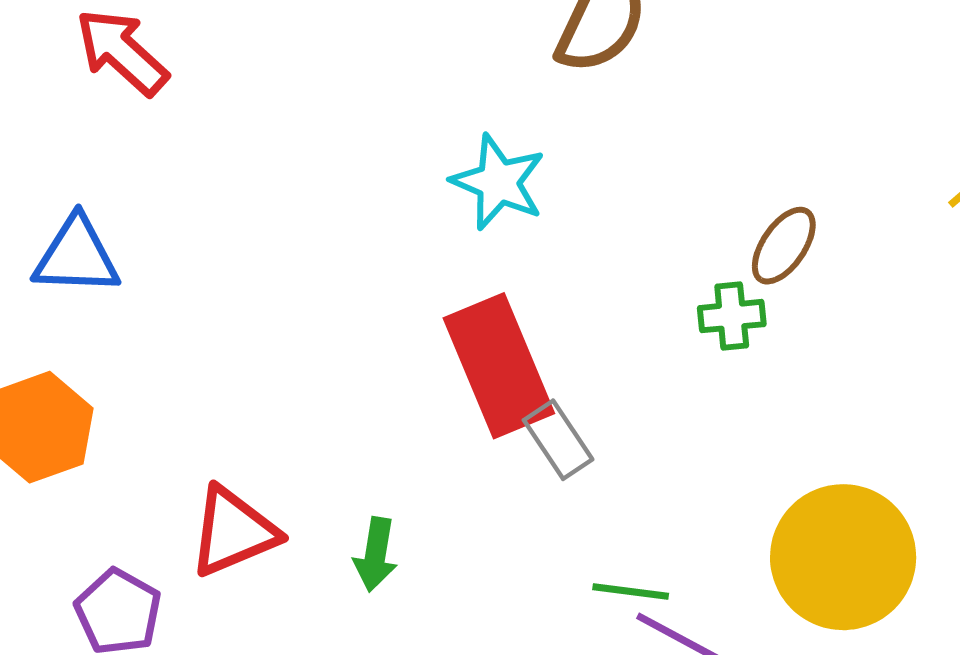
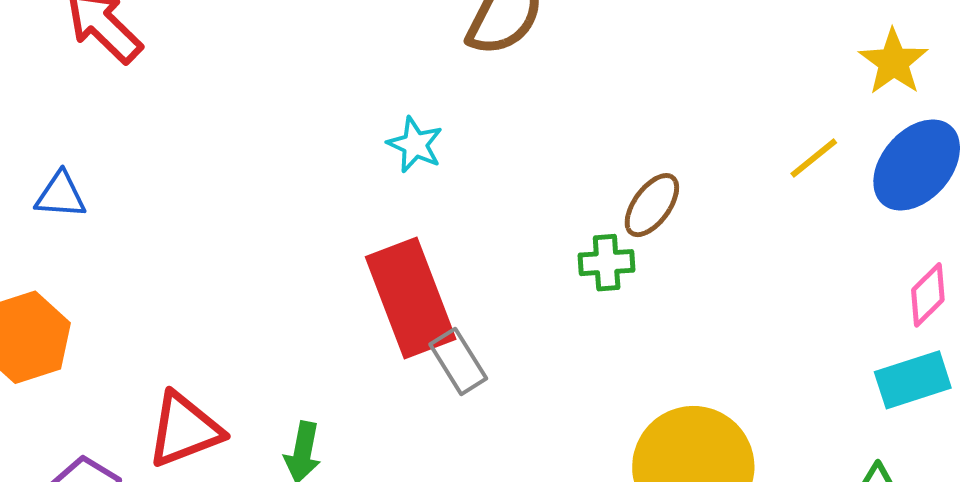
cyan star: (498, 182) -> (415, 145), size x0.7
blue triangle: (76, 256) -> (61, 195), size x0.7

